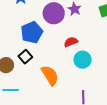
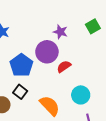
purple circle: (54, 13) -> (47, 52), moved
cyan circle: (82, 60) -> (81, 95), moved

